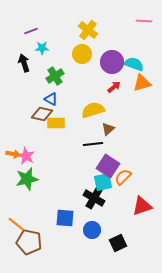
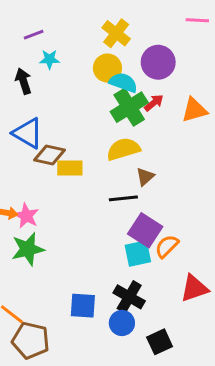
purple circle: (112, 62) -> (158, 62), moved
cyan semicircle: (134, 64) -> (123, 83), moved
green cross: (55, 76) -> (129, 107), moved, size x1.4
red arrow: (114, 87) -> (154, 103), moved
blue triangle: (51, 99) -> (28, 133), moved, size x1.6
black cross: (94, 198) -> (129, 297), moved

